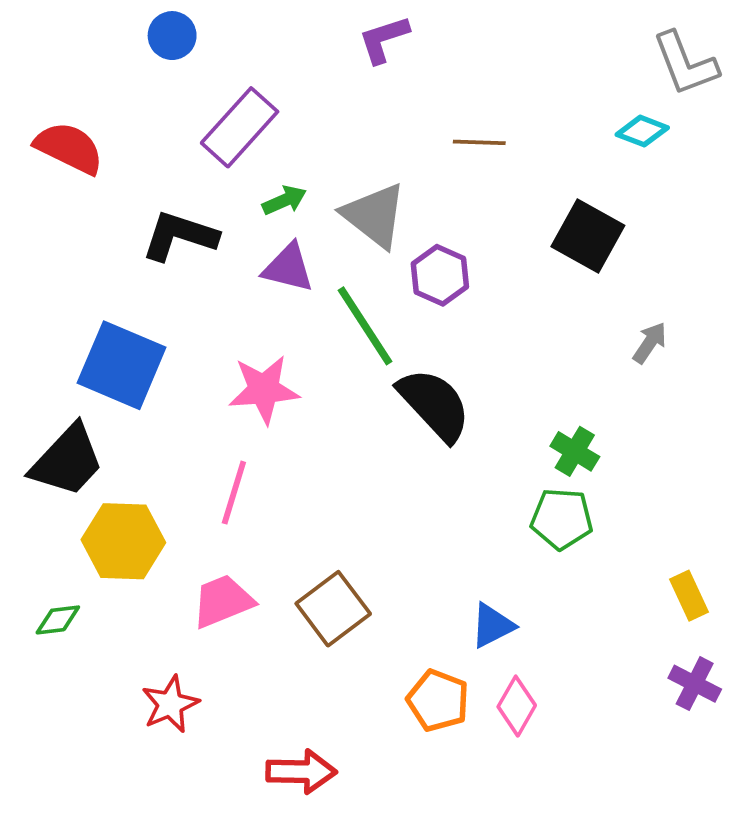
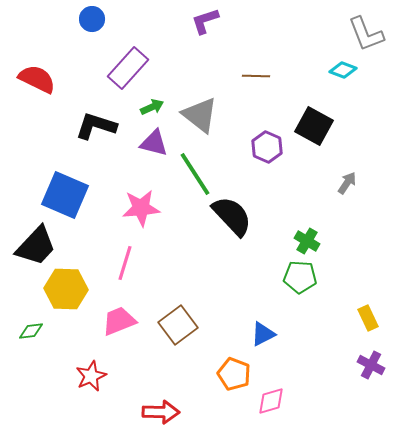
purple hexagon: (440, 275) -> (267, 147), moved
pink diamond: (517, 706) -> (271, 401), moved, turned 44

